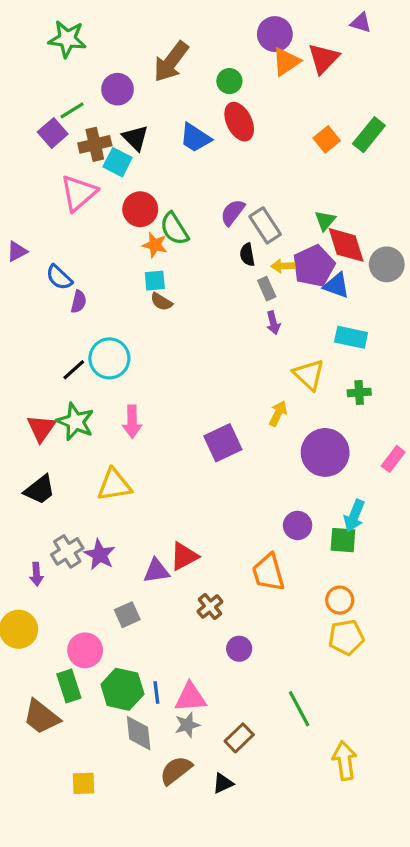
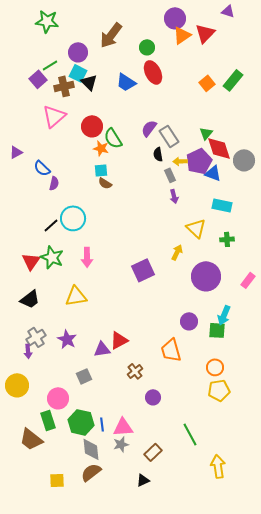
cyan square: (118, 162) -> (78, 73), moved
gray cross: (67, 551) -> (36, 337), moved
brown semicircle: (176, 770) -> (91, 472), moved

